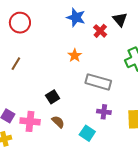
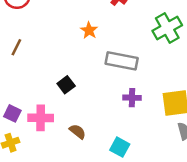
brown semicircle: (58, 122) -> (78, 132), moved
cyan square: (87, 133) -> (120, 147), moved

